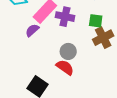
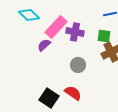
red semicircle: (65, 67) -> (73, 93), moved

